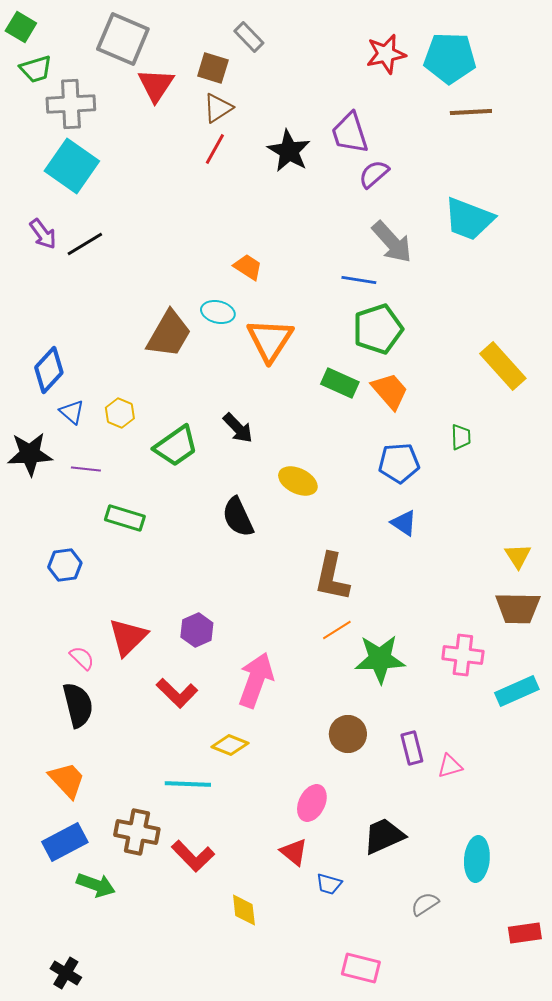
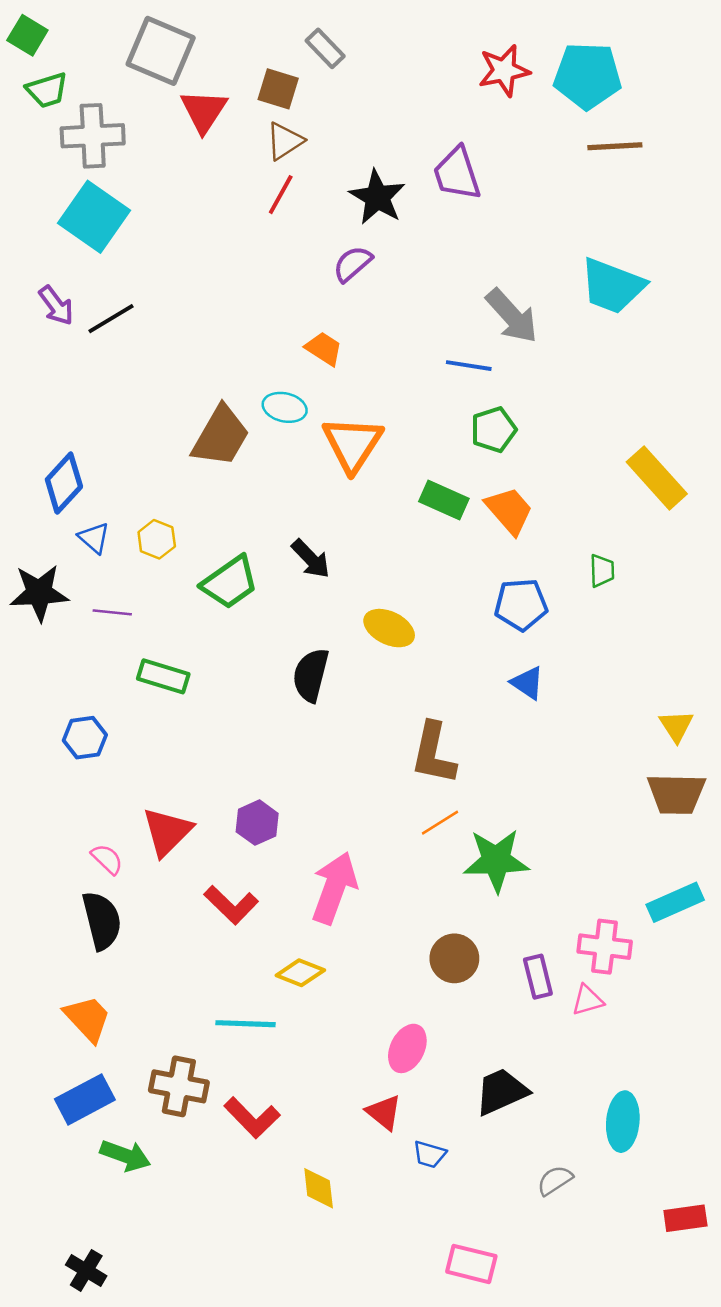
purple semicircle: (374, 174) -> (353, 264), moved
green pentagon: (378, 329) -> (494, 430), size x0.7
black semicircle: (238, 517) -> (311, 675), turned 39
pink cross: (463, 655) -> (605, 947), moved

